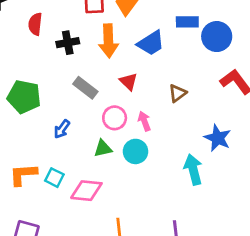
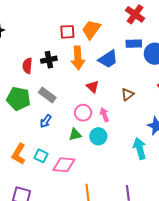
red semicircle: (35, 24) -> (27, 66), moved
gray rectangle: (85, 88) -> (47, 95), moved
orange L-shape: (23, 174) -> (19, 154), turned -55

